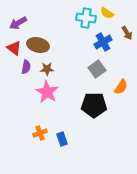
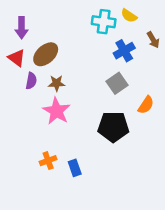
purple arrow: (18, 23) -> (22, 28), turned -60
brown ellipse: (38, 45) -> (46, 54), turned -55

